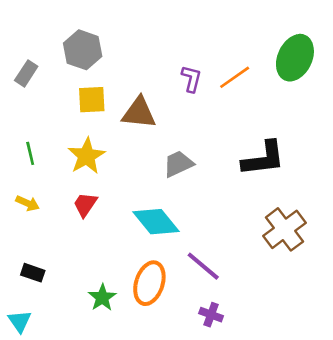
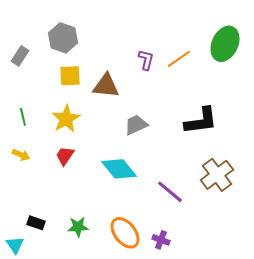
purple line: (203, 266) -> (170, 192), moved
black rectangle: (33, 273) -> (36, 223), moved
orange ellipse: (149, 283) -> (125, 233), moved, turned -56
green star: (102, 298) -> (78, 227), turned 30

